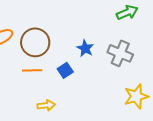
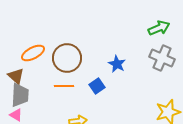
gray cross: (120, 53) -> (162, 58), moved

